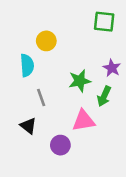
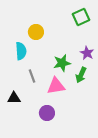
green square: (104, 22) -> (81, 17), turned -30
pink triangle: (84, 121) -> (56, 86), moved
black triangle: (28, 126) -> (14, 98), moved, turned -40

